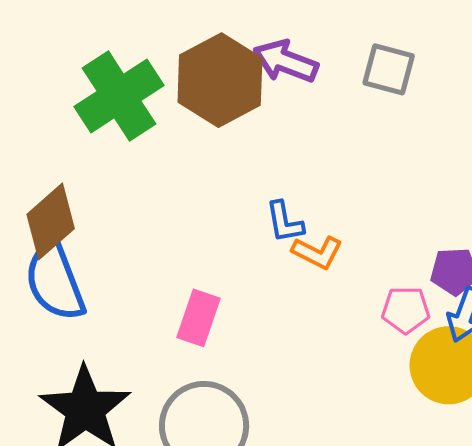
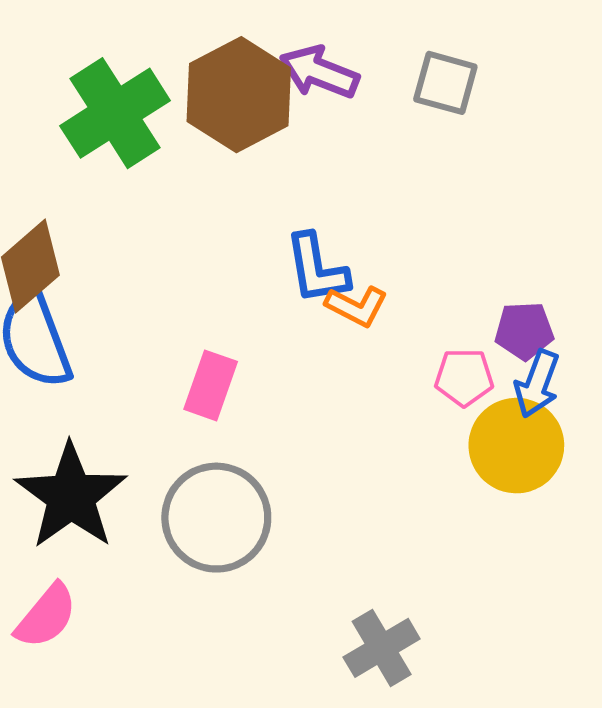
blue L-shape: (285, 222) -> (317, 269), size x1.4

